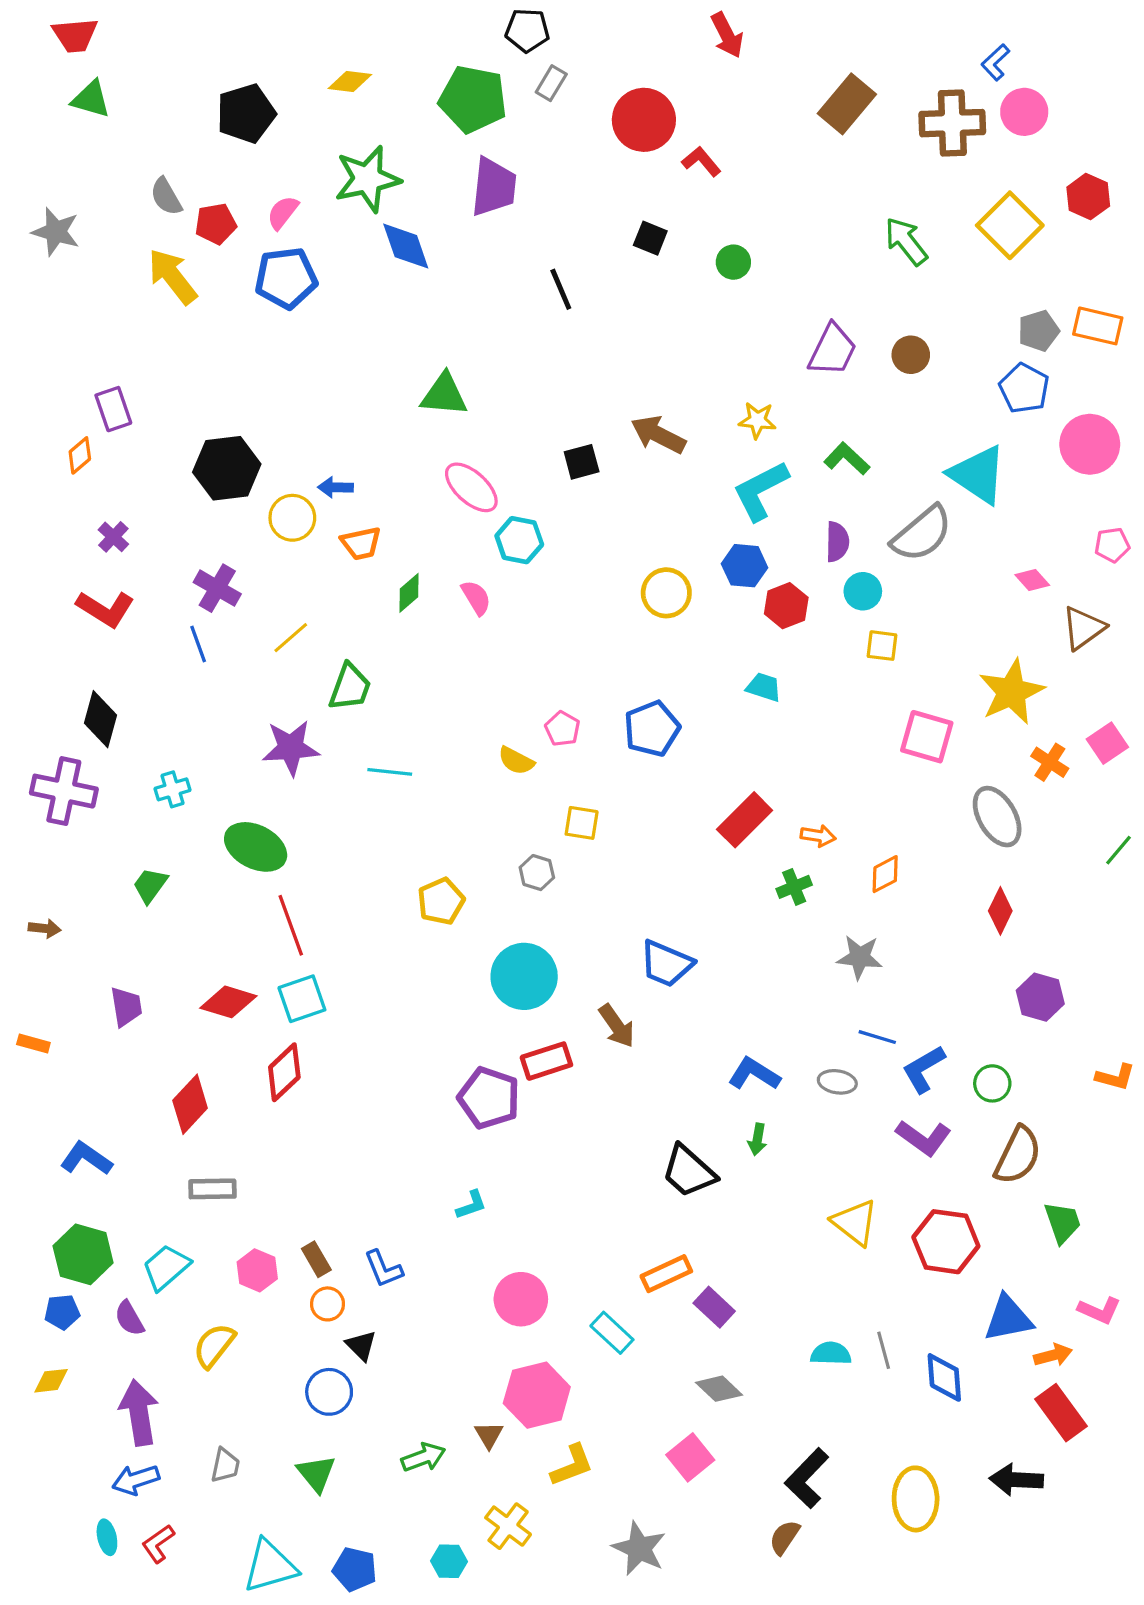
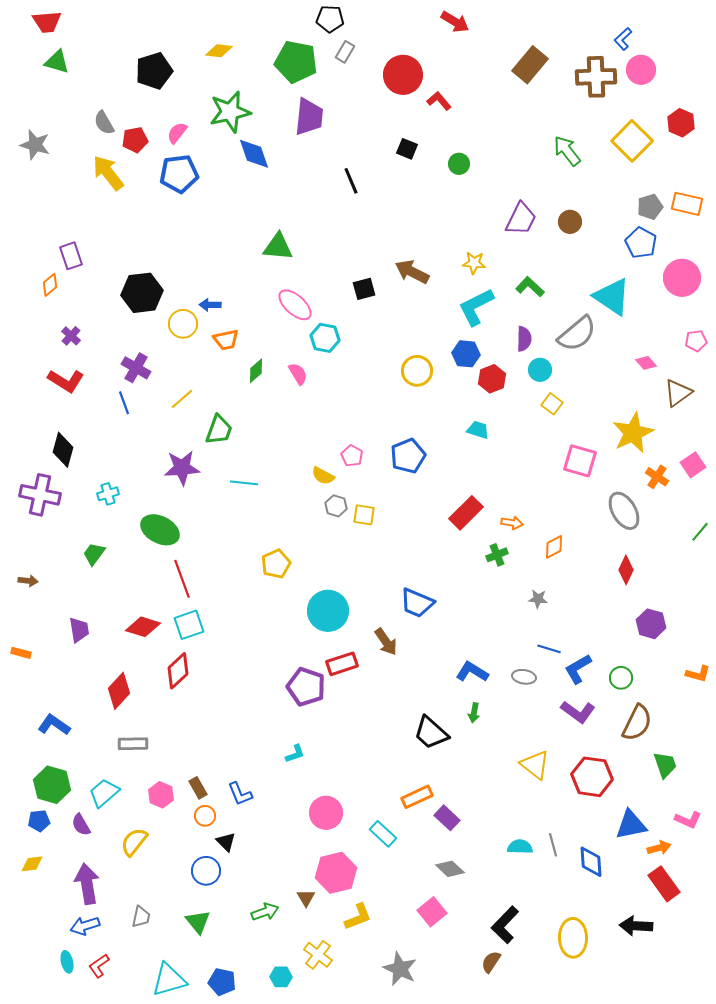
red arrow: (727, 35) -> (455, 22), turned -32
yellow square: (882, 646) -> (552, 404), turned 30
gray hexagon: (537, 873) -> (336, 506), moved
gray star: (860, 957) -> (538, 599), size x0.7

